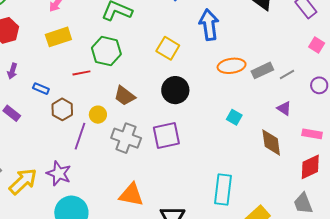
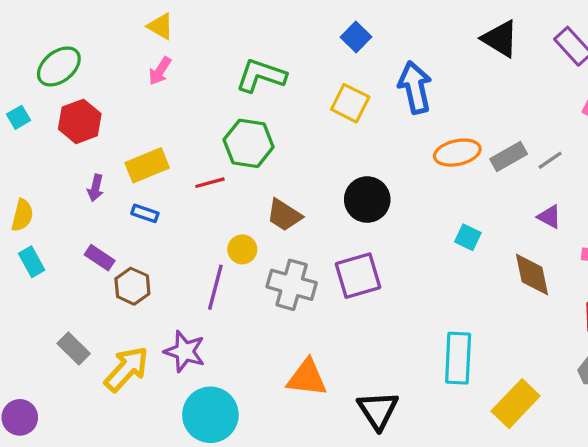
yellow rectangle: (58, 37) -> (147, 165), moved
yellow square: (168, 48) -> (350, 103), moved
brown hexagon: (62, 109) -> (132, 286), moved

